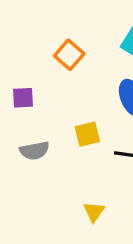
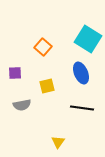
yellow square: (87, 134) -> (47, 86), moved

